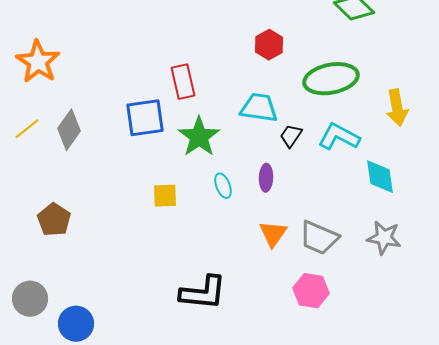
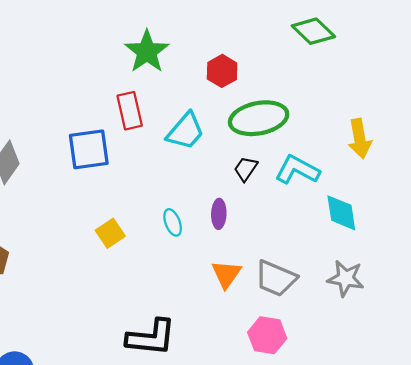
green ellipse: (331, 79) -> (259, 118), moved
cyan trapezoid: (259, 108) -> (185, 131), moved, turned 123
green star: (199, 137) -> (147, 52), moved
yellow square: (165, 196) -> (110, 233), turned -32

